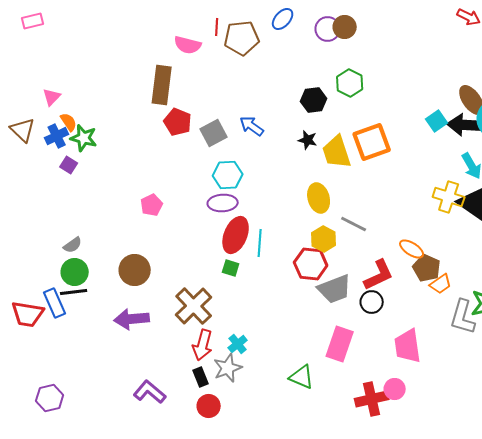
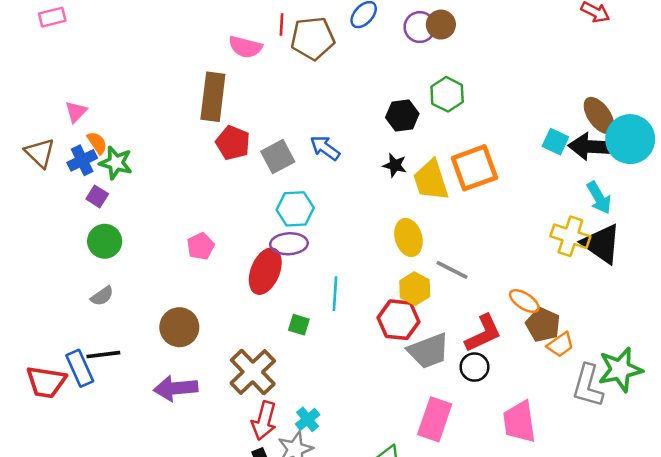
cyan square: (437, 121) -> (555, 142), turned -30
red ellipse: (236, 235) -> (265, 271), moved
green circle: (75, 272) -> (105, 241), moved

